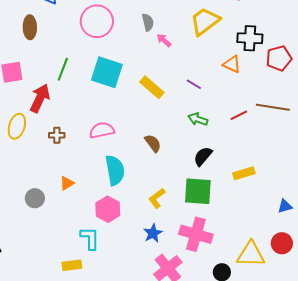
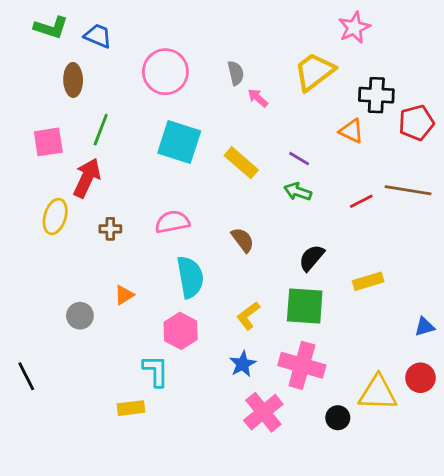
green line: (63, 69) -> (101, 130), moved
green arrow: (198, 119) -> (298, 192), moved

